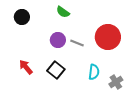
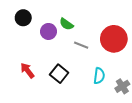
green semicircle: (63, 12) -> (66, 24), moved
purple circle: (58, 40) -> (48, 31), moved

